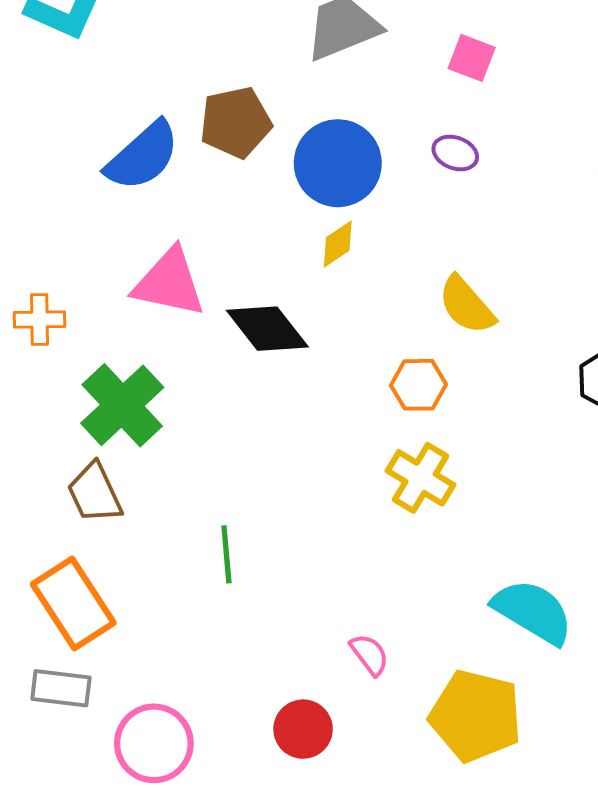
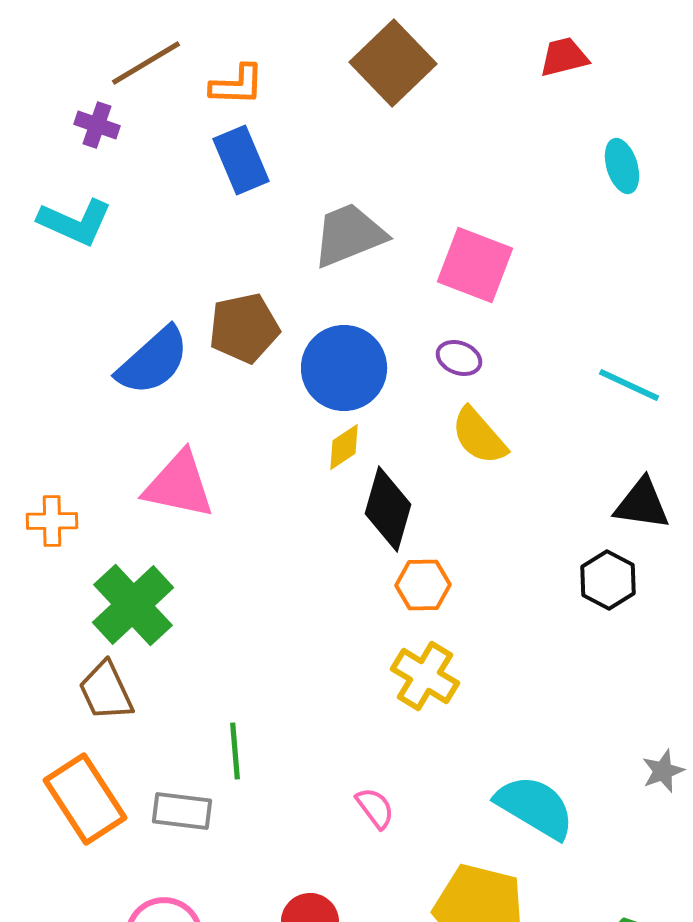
pink square: (472, 58) -> (475, 265), size x1.6
yellow semicircle: (466, 305) -> (479, 436), moved
black diamond: (267, 329) -> (388, 509), moved, turned 54
pink semicircle: (369, 655) -> (375, 808), moved
gray rectangle: (61, 688) -> (182, 811), moved

